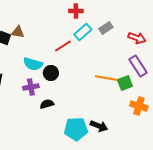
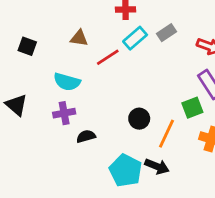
brown triangle: (18, 32) -> (79, 38), moved
black circle: (51, 73) -> (139, 119), moved
orange line: (106, 78) -> (166, 134), moved, turned -75
cyan pentagon: (76, 129) -> (126, 170), turned 30

